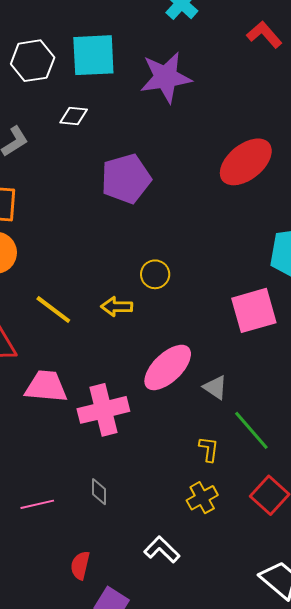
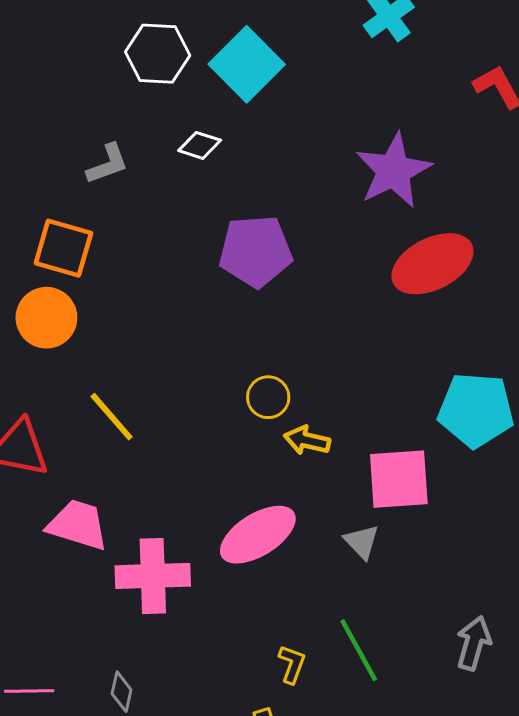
cyan square: (93, 55) -> (247, 64), turned 36
purple star: (166, 77) -> (393, 171), moved, turned -30
yellow arrow: (117, 307) -> (307, 440), moved
gray triangle: (215, 387) -> (362, 542), moved

